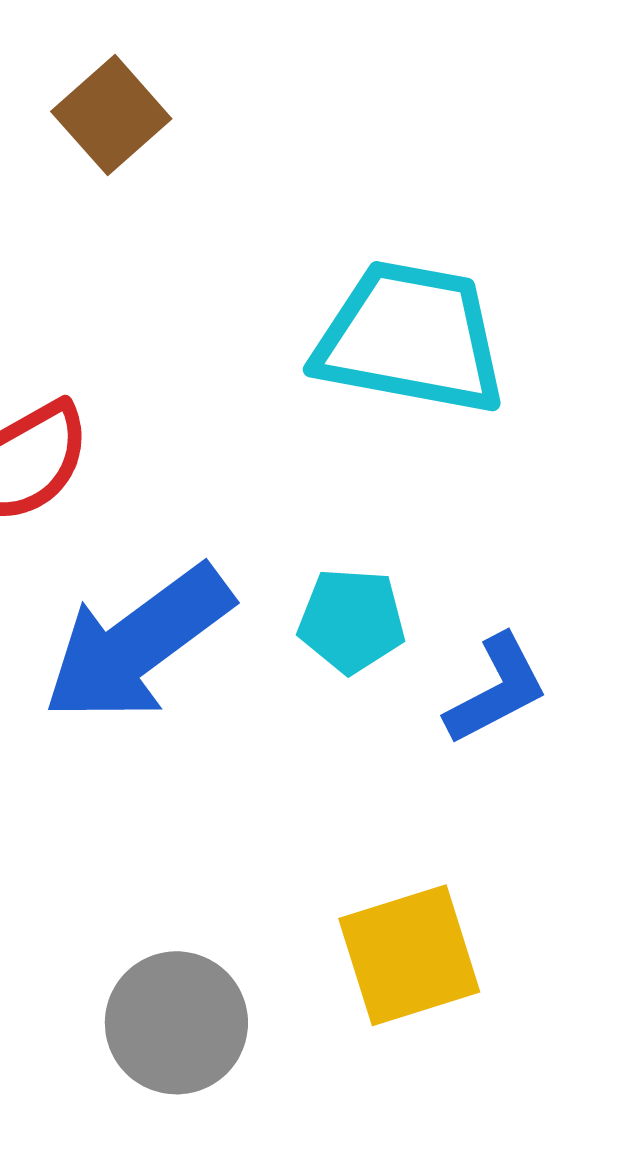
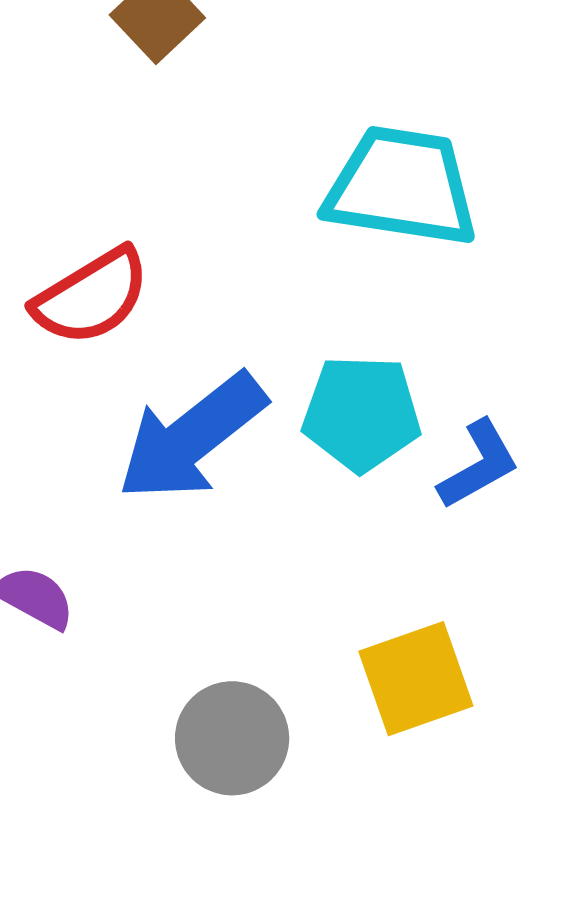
cyan pentagon: (352, 621) -> (362, 413), size x1.4

